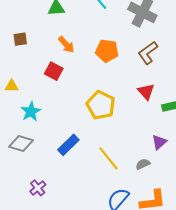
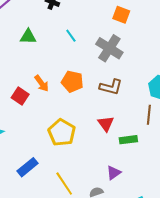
orange arrow: (66, 45) -> (42, 83), moved
brown L-shape: (148, 53) -> (111, 87), turned -135

